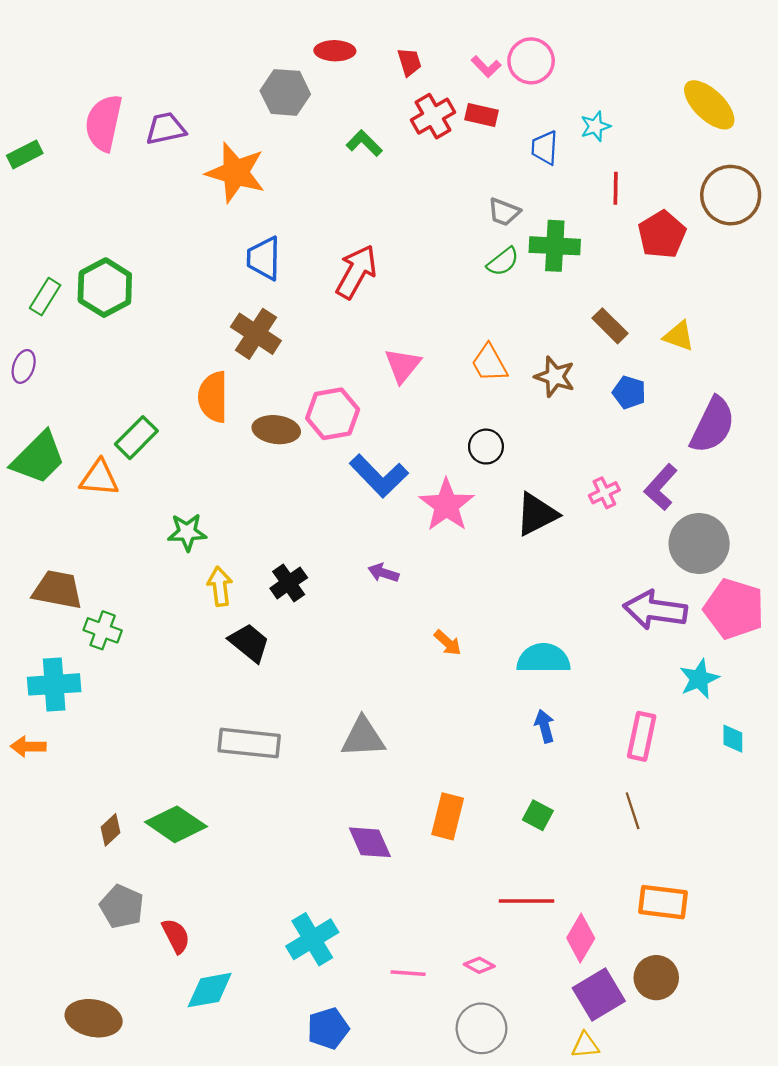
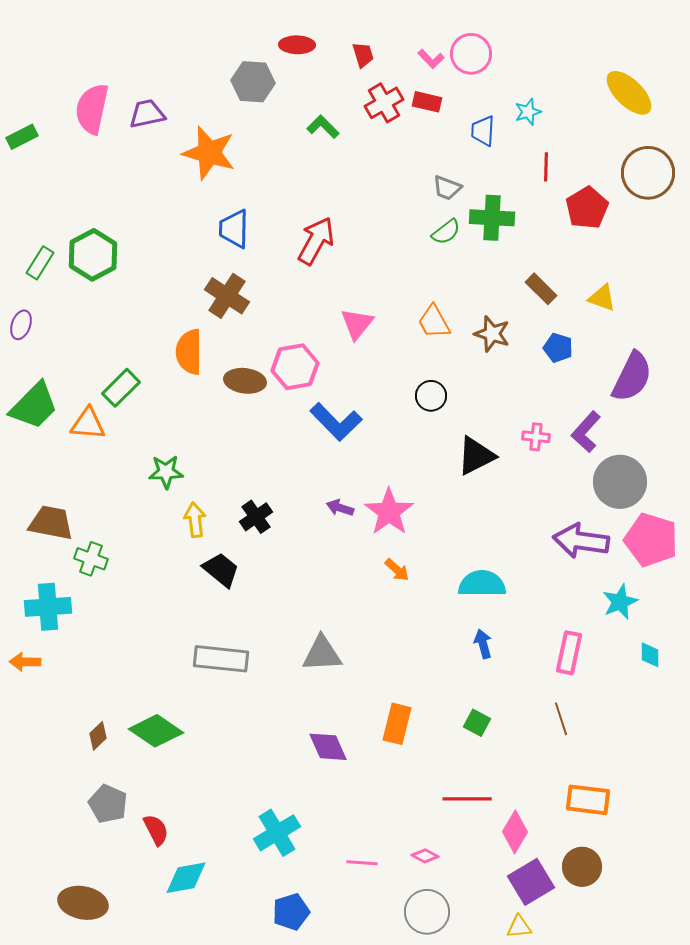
pink cross: (604, 493) -> (536, 437), turned 32
pink star: (447, 505) -> (389, 512), moved

